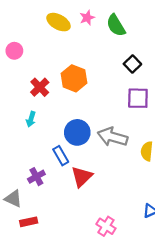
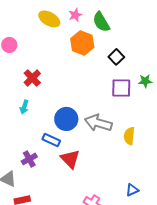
orange hexagon: (74, 78) -> (82, 43), moved
blue rectangle: (61, 156) -> (51, 140), turned -36
red triangle: (82, 177) -> (70, 159), turned -30

